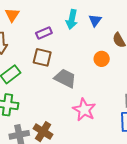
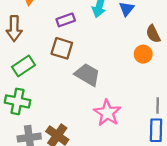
orange circle: (102, 59) -> (143, 54), moved

